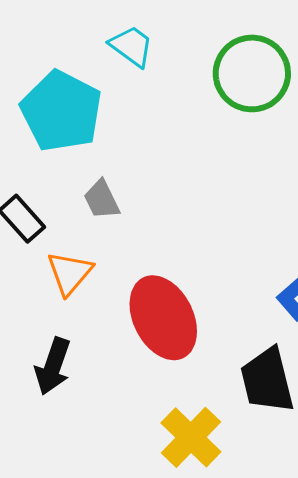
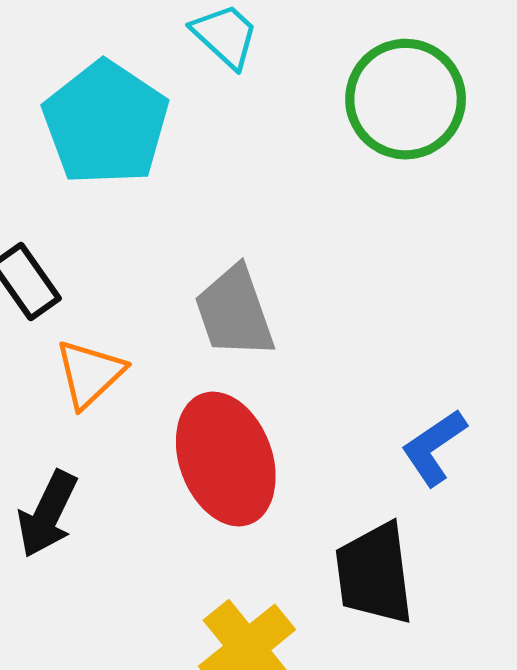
gray trapezoid: (102, 200) -> (234, 312), moved, size x1.5

